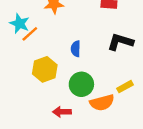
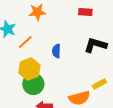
orange line: (30, 34) -> (25, 42), moved
green circle: (81, 84) -> (33, 84), moved

